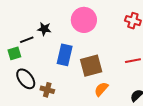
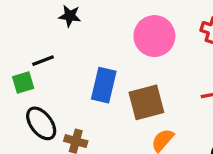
pink circle: (84, 20) -> (154, 36), moved
black star: (44, 29) -> (70, 16), moved

